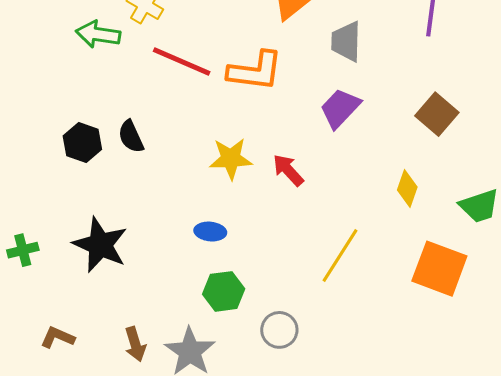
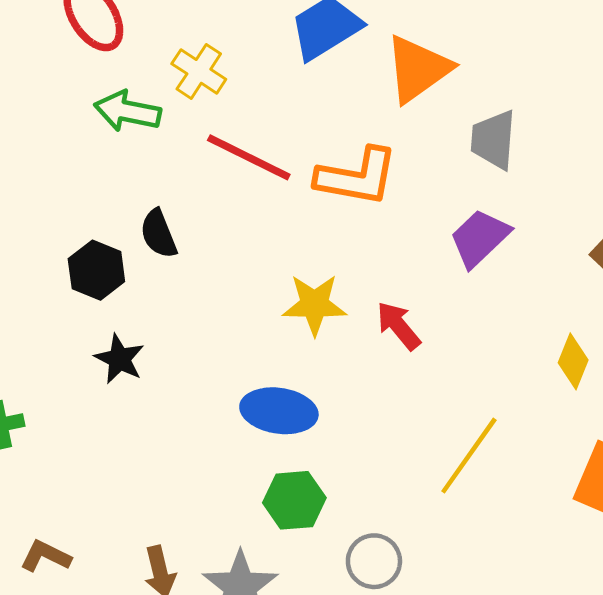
black semicircle: (131, 137) -> (159, 234), moved
blue ellipse: (210, 232) -> (279, 411), size x1.6
black star: (100, 245) -> (119, 359), moved, size x0.6

